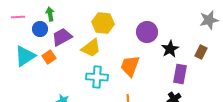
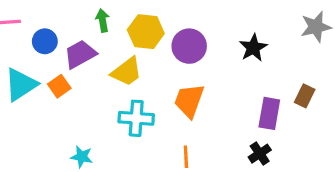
green arrow: (50, 14) -> (103, 20), moved
purple circle: (147, 32) -> (189, 46), moved
black star: (170, 49) -> (253, 48), moved
brown rectangle: (201, 52) -> (305, 96), moved

